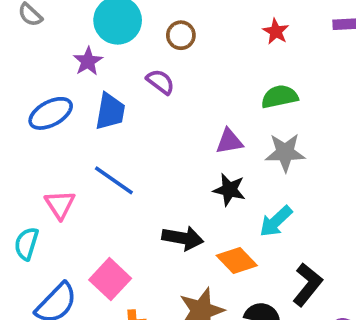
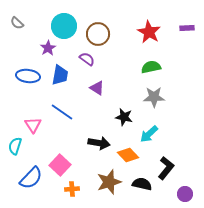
red star: (276, 32) -> (149, 32), size x1.6
brown circle: (181, 35) -> (98, 34), size x1.5
blue ellipse: (51, 113) -> (28, 76), turned 35
purple triangle: (229, 141) -> (97, 88), moved, turned 42

